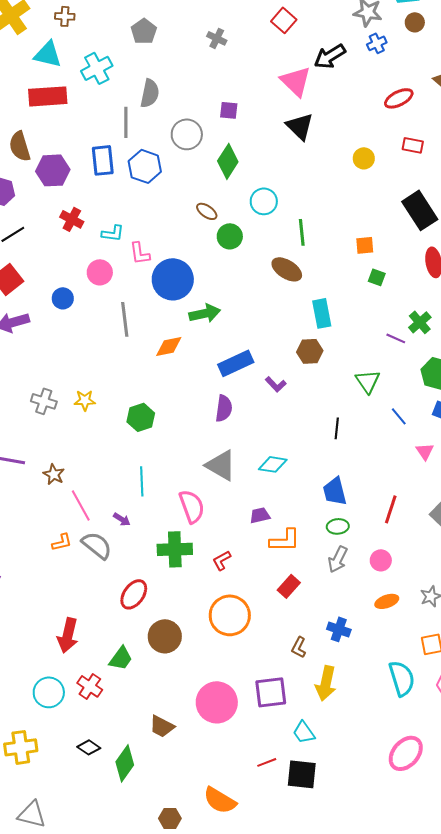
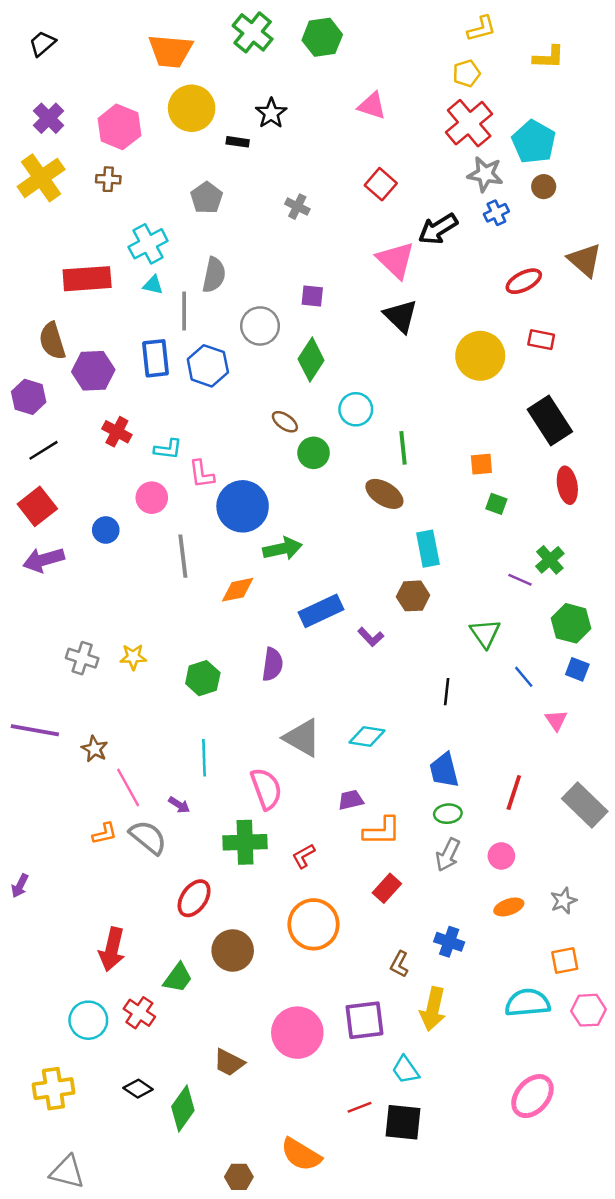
cyan triangle: (48, 54) -> (153, 285), moved, size x0.6
yellow circle: (364, 158) -> (480, 356), size x1.8
purple semicircle: (224, 408) -> (272, 664), moved
cyan semicircle: (402, 678) -> (527, 1003), turned -78

